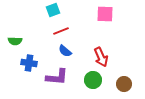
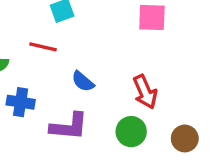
red line: (61, 31) -> (43, 47), moved, turned 35

